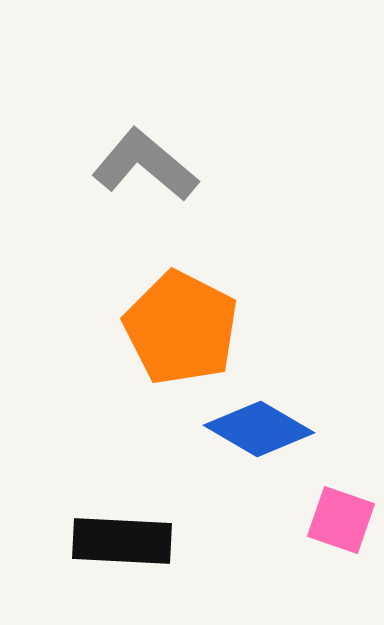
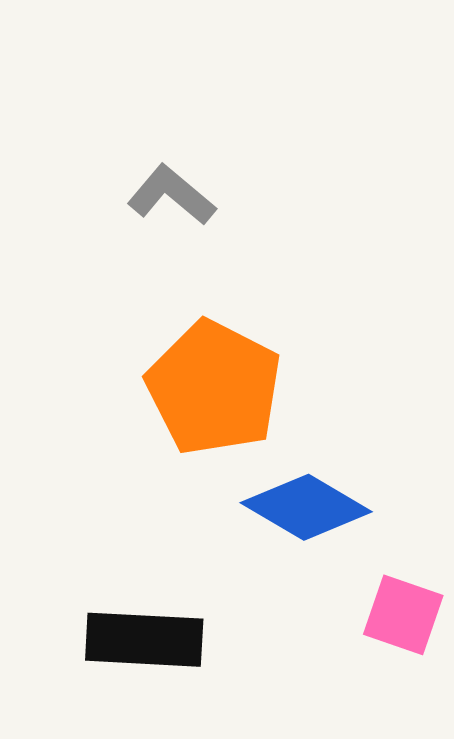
gray L-shape: (145, 165) -> (171, 195), size x0.7

